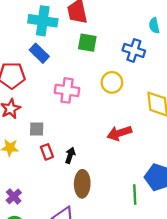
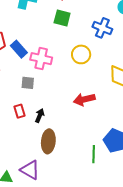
blue rectangle: (39, 53) -> (19, 49), moved
gray square: (37, 129) -> (28, 83), moved

